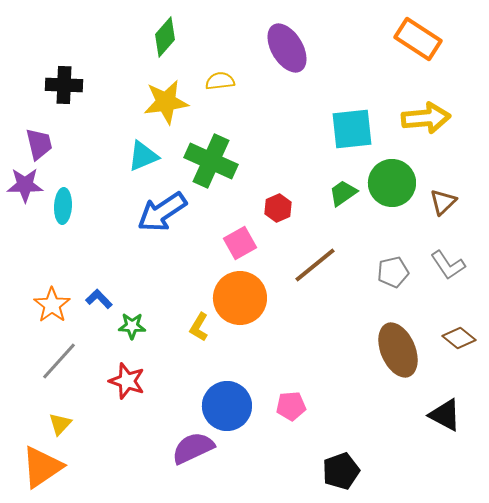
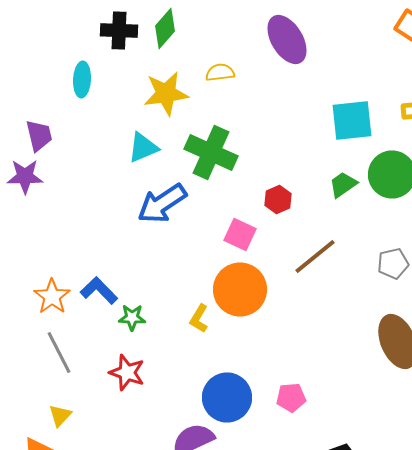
black cross: (64, 85) -> (119, 30), moved
cyan ellipse: (63, 206) -> (82, 80), moved
pink square: (240, 243) -> (240, 234), turned -36
blue L-shape: (99, 299) -> (99, 290), size x1.4
gray line: (59, 361) -> (59, 352), turned -69

